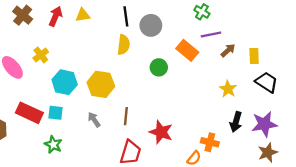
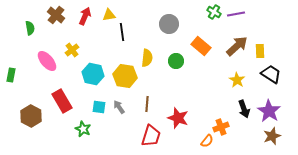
black line: (126, 16) -> (122, 32), moved
purple line: (211, 34) -> (236, 14), moved
yellow semicircle: (124, 45) -> (147, 58), moved
brown arrow: (228, 50) -> (237, 46), size x1.6
red rectangle: (29, 113) -> (62, 101), turned 35
cyan square: (56, 113) -> (99, 107), moved
black arrow: (236, 122) -> (244, 109), turned -36
purple star: (264, 124) -> (269, 111), turned -30
orange cross: (210, 142) -> (221, 127), turned -35

